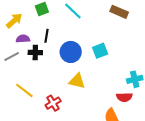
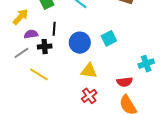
yellow line: (24, 90) -> (39, 74), moved
red semicircle: (124, 97) -> (125, 82), moved
red cross: (53, 103) -> (89, 96), moved

